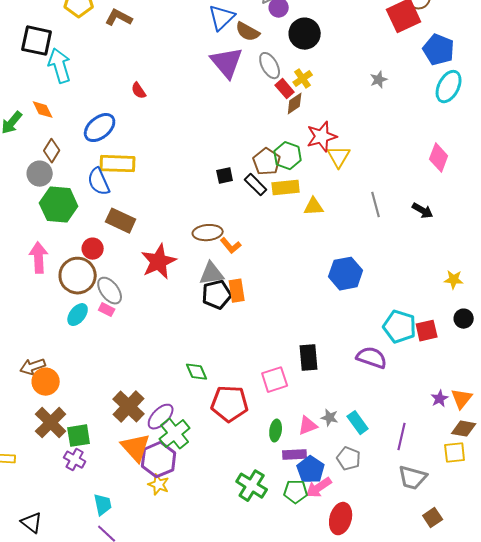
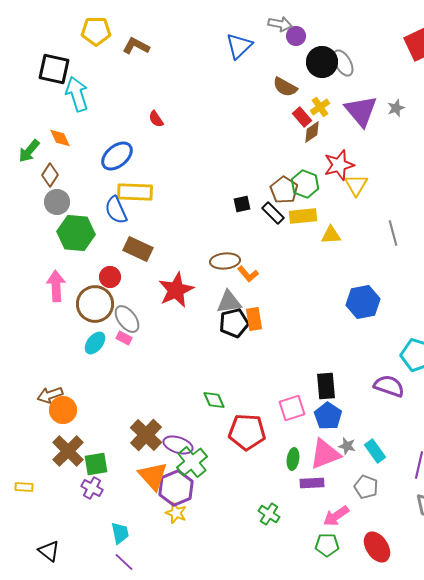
brown semicircle: (248, 32) -> (285, 87), moved
purple triangle: (227, 63) -> (361, 111), moved
gray ellipse: (270, 66) -> (343, 63), moved
brown diamond: (52, 151) -> (50, 175), moved
purple ellipse: (161, 417) -> (178, 445), turned 64
pink triangle: (308, 426) -> (325, 454), size x1.6
blue pentagon: (311, 470) -> (328, 416), moved
green cross: (252, 486) -> (269, 514), size x0.7
green pentagon: (296, 492) -> (327, 545), moved
red ellipse: (341, 519) -> (377, 547), moved, turned -48

